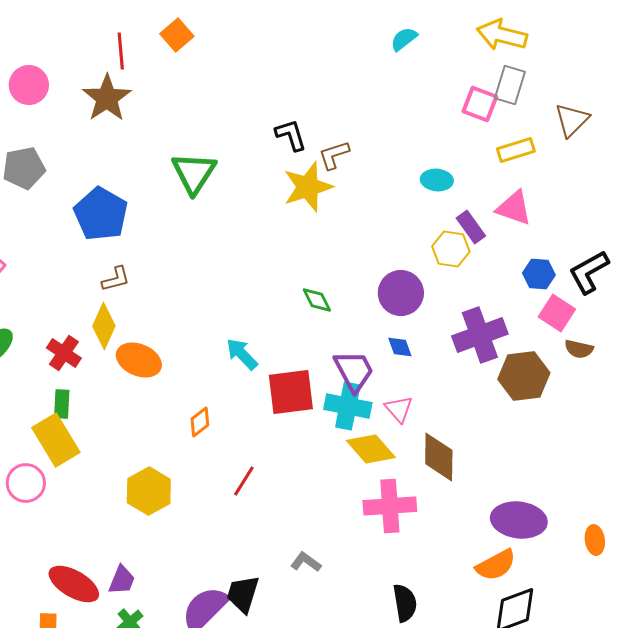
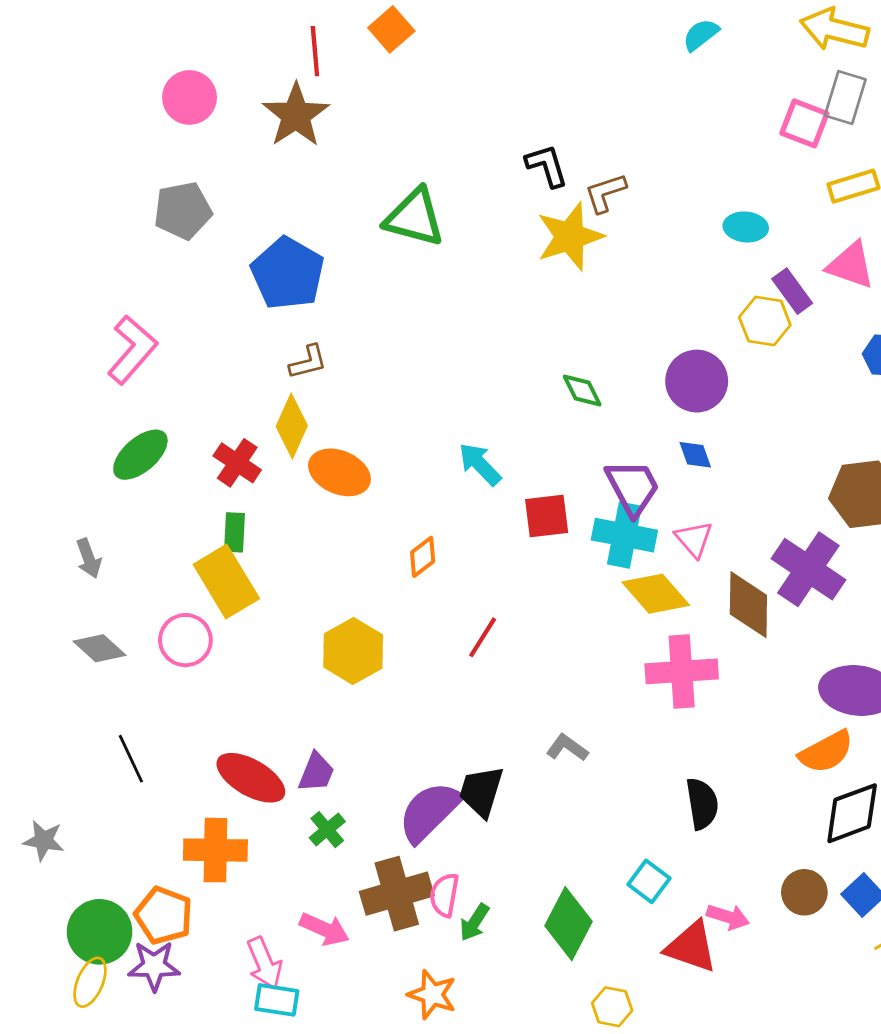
green triangle: (194, 173) -> (414, 217), turned -48
purple cross: (480, 335) -> (808, 569), moved, turned -36
red square: (291, 392) -> (547, 516), size x0.7

